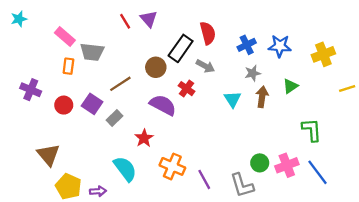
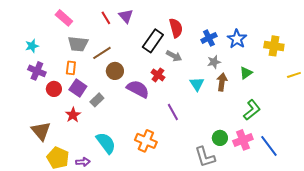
cyan star: (19, 19) -> (32, 46), moved
pink rectangle: (65, 37) -> (64, 18), moved
blue star: (280, 46) -> (237, 39), turned 30
yellow cross: (323, 54) -> (274, 46), turned 30
orange rectangle: (68, 66) -> (71, 68), moved
brown circle: (156, 67) -> (115, 71), moved
brown line: (120, 84) -> (102, 53), moved
purple cross: (31, 90) -> (37, 71), moved
green L-shape: (312, 130) -> (252, 110), moved, turned 55
red star: (144, 138) -> (73, 115), moved
purple line: (204, 179) -> (173, 112), moved

